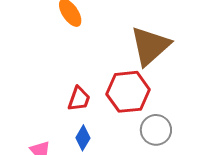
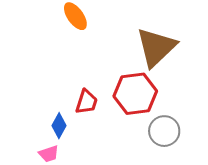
blue diamond: (83, 138) -> (59, 126), moved

